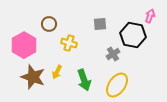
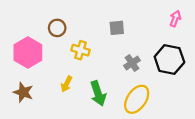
black hexagon: (133, 35) -> (169, 60), moved
brown star: (33, 77) -> (23, 92), moved, size x0.7

